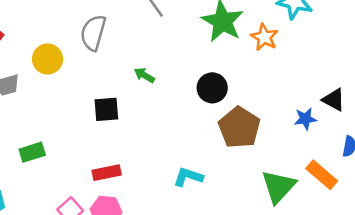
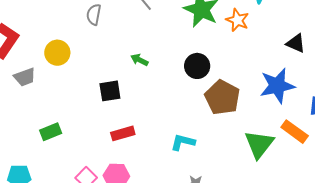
gray semicircle: (93, 33) -> (94, 15), moved, size x0.7
black triangle: (334, 100) -> (296, 43), moved
blue star: (305, 119) -> (277, 86), size x1.8
red rectangle: (107, 173) -> (123, 133), moved

